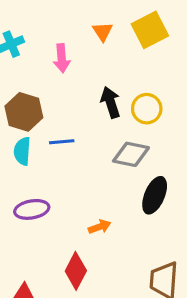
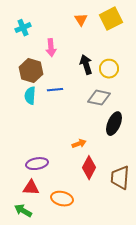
pink arrow: (62, 58) -> (51, 48), moved
purple ellipse: (32, 209) -> (37, 164), moved
red diamond: (76, 271) -> (89, 168), moved

